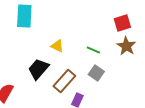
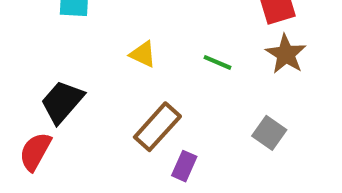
black trapezoid: (38, 69) -> (62, 102), moved
gray square: (96, 73) -> (269, 133), moved

